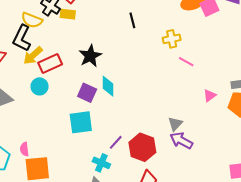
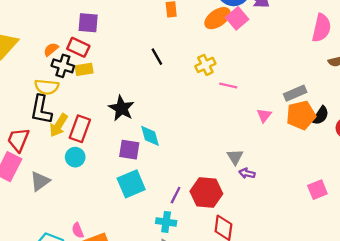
red rectangle: (50, 63) -> (80, 129), turned -30
purple arrow: (181, 141) -> (247, 173), size x0.6

